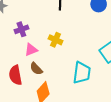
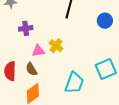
pink triangle: (31, 50) -> (38, 51), moved

